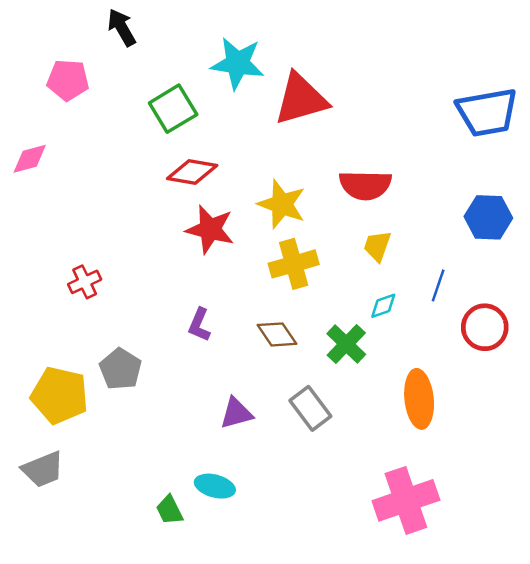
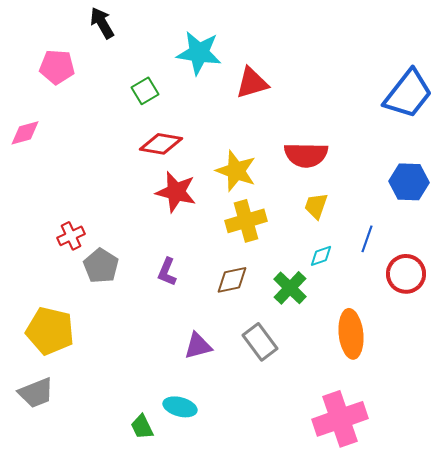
red triangle: (301, 99) -> (252, 83), size x0.7
green square: (173, 109) -> (145, 91), size x0.7
blue trapezoid: (487, 112) -> (408, 94), turned -42
brown diamond: (277, 334) -> (232, 280), turned -68
gray pentagon: (120, 369) -> (101, 266), moved

